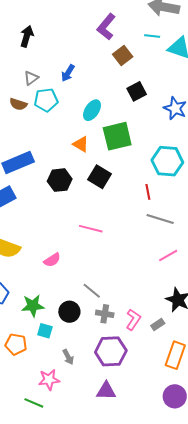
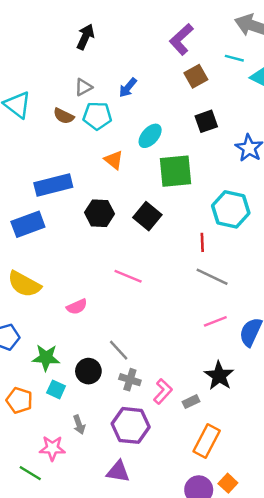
orange triangle: (81, 144) -> (114, 160), moved

